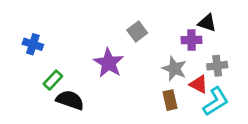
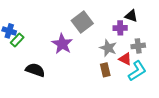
gray square: (137, 31) -> (82, 22), size x1.5
green rectangle: (53, 80) -> (17, 40), moved

